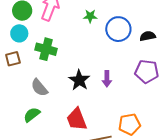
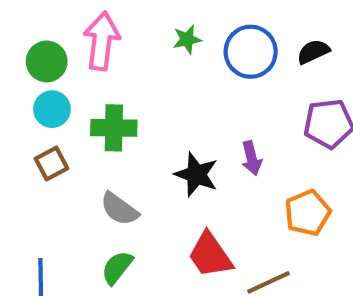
orange pentagon: (130, 124) -> (308, 213), moved

